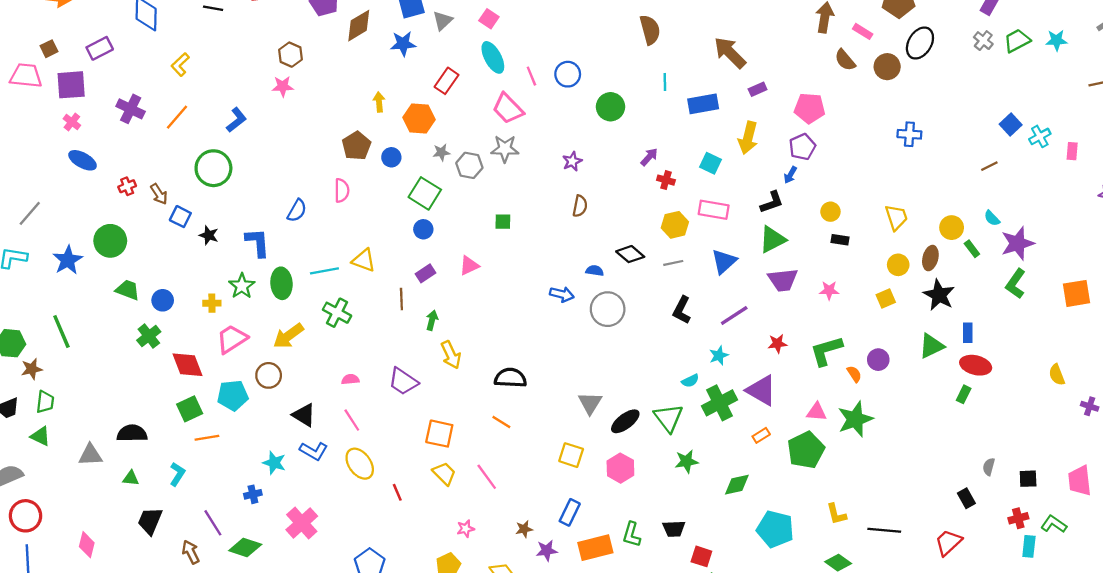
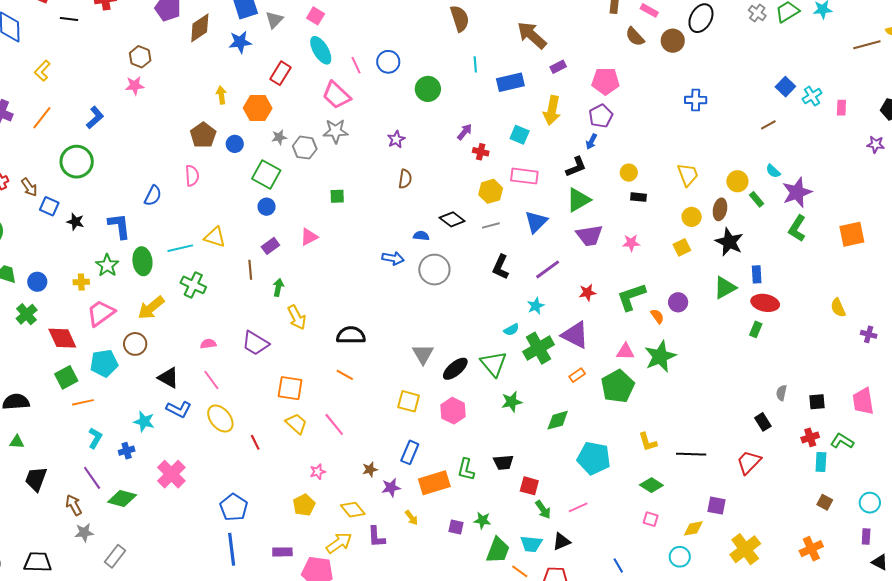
cyan L-shape: (177, 474) -> (95, 438), moved

